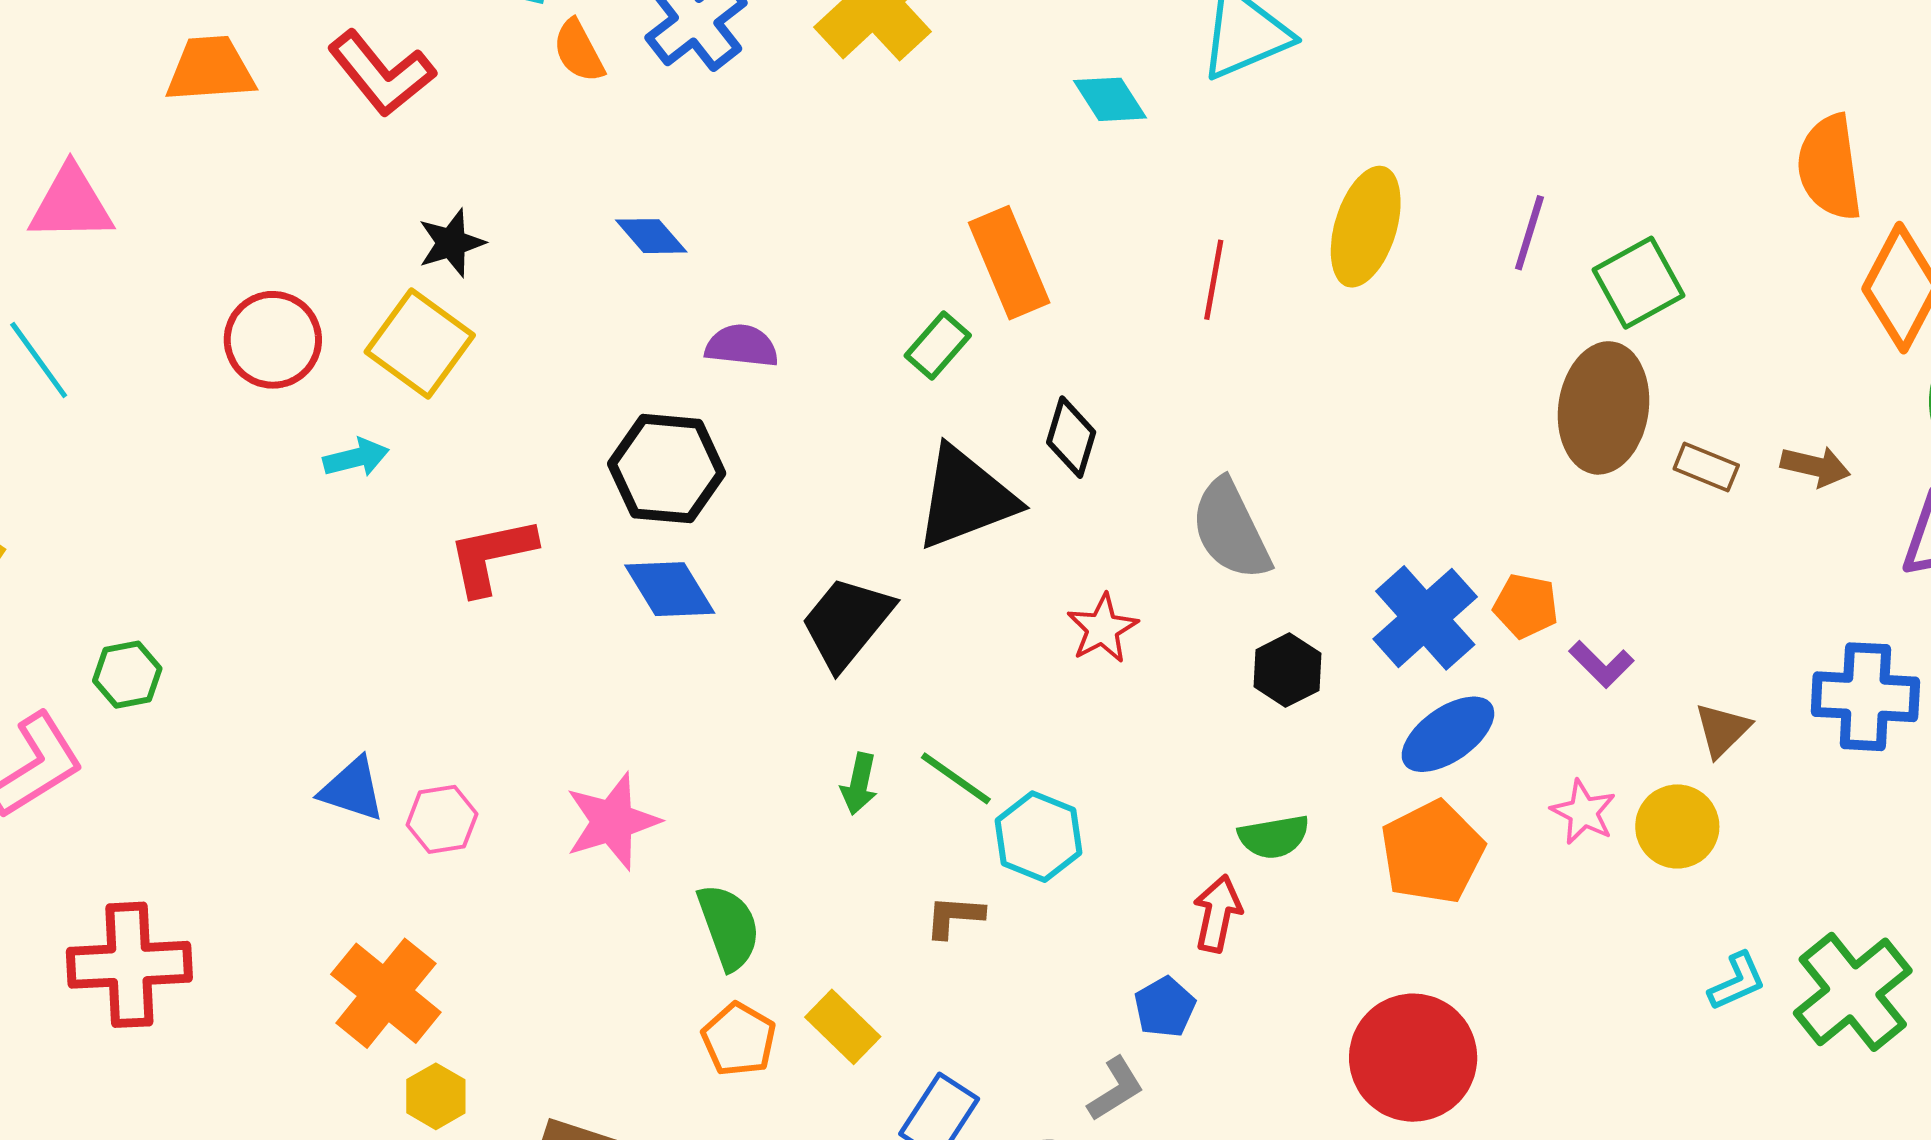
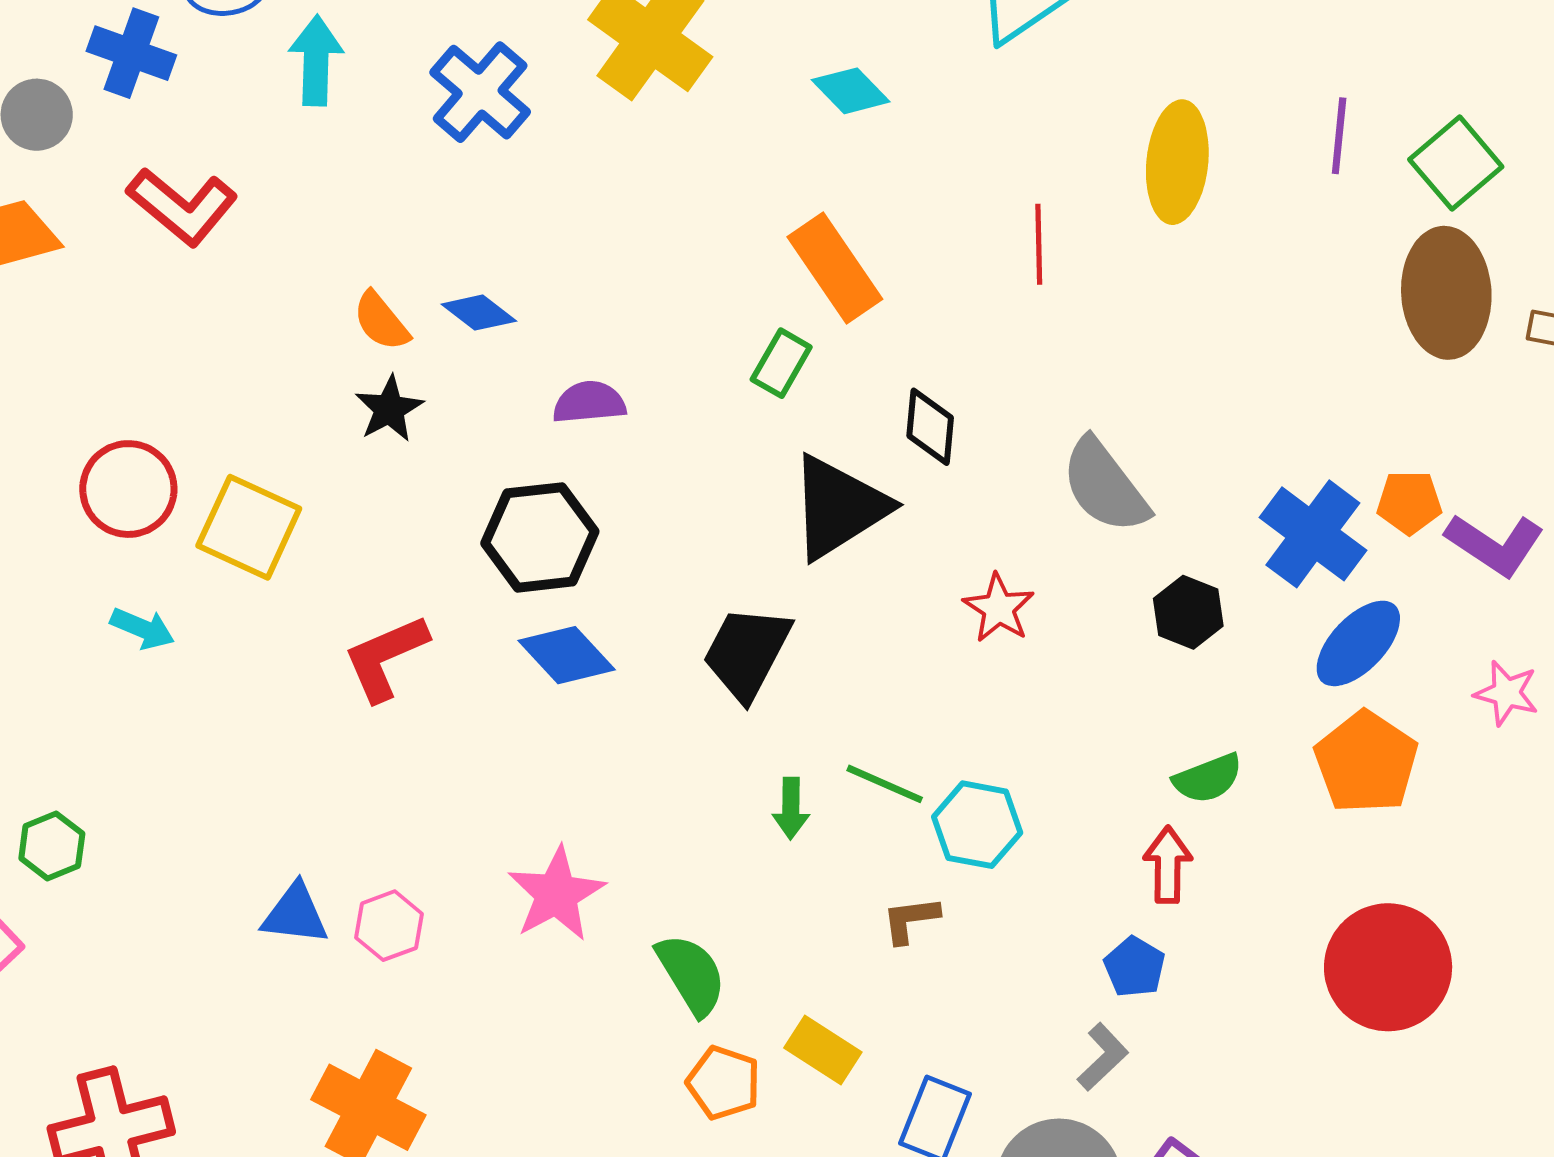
orange semicircle: (579, 51) -> (381, 321), moved
cyan diamond: (1110, 99) -> (851, 91), moved
black star: (451, 243) -> (389, 409), moved
yellow square: (420, 343) -> (249, 527), moved
cyan arrow: (356, 458) -> (142, 628), moved, turned 48
purple L-shape: (1601, 664) -> (1495, 544), size x1.5

